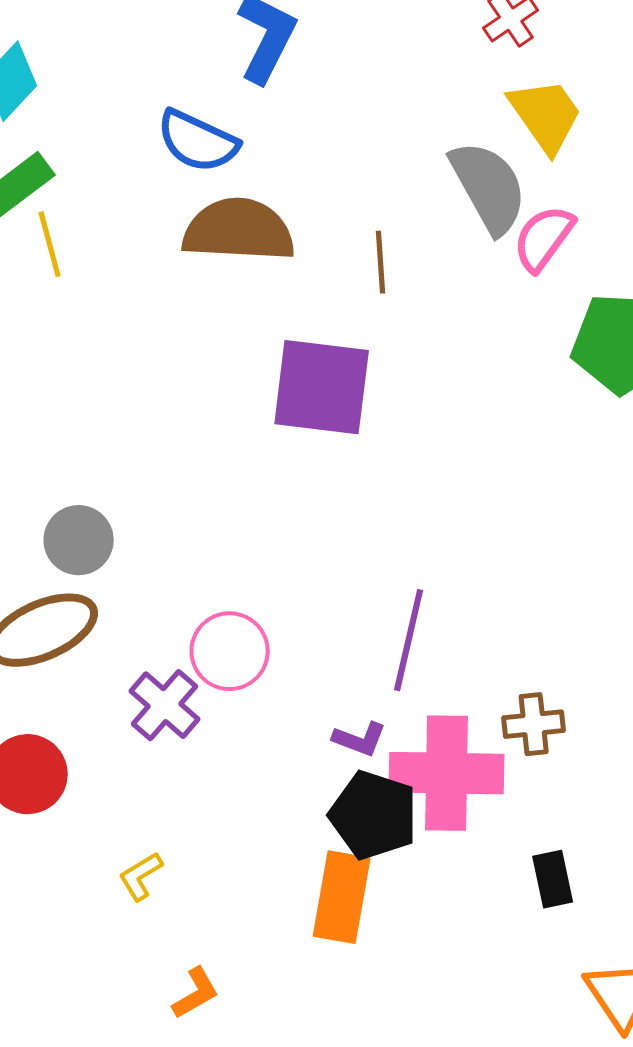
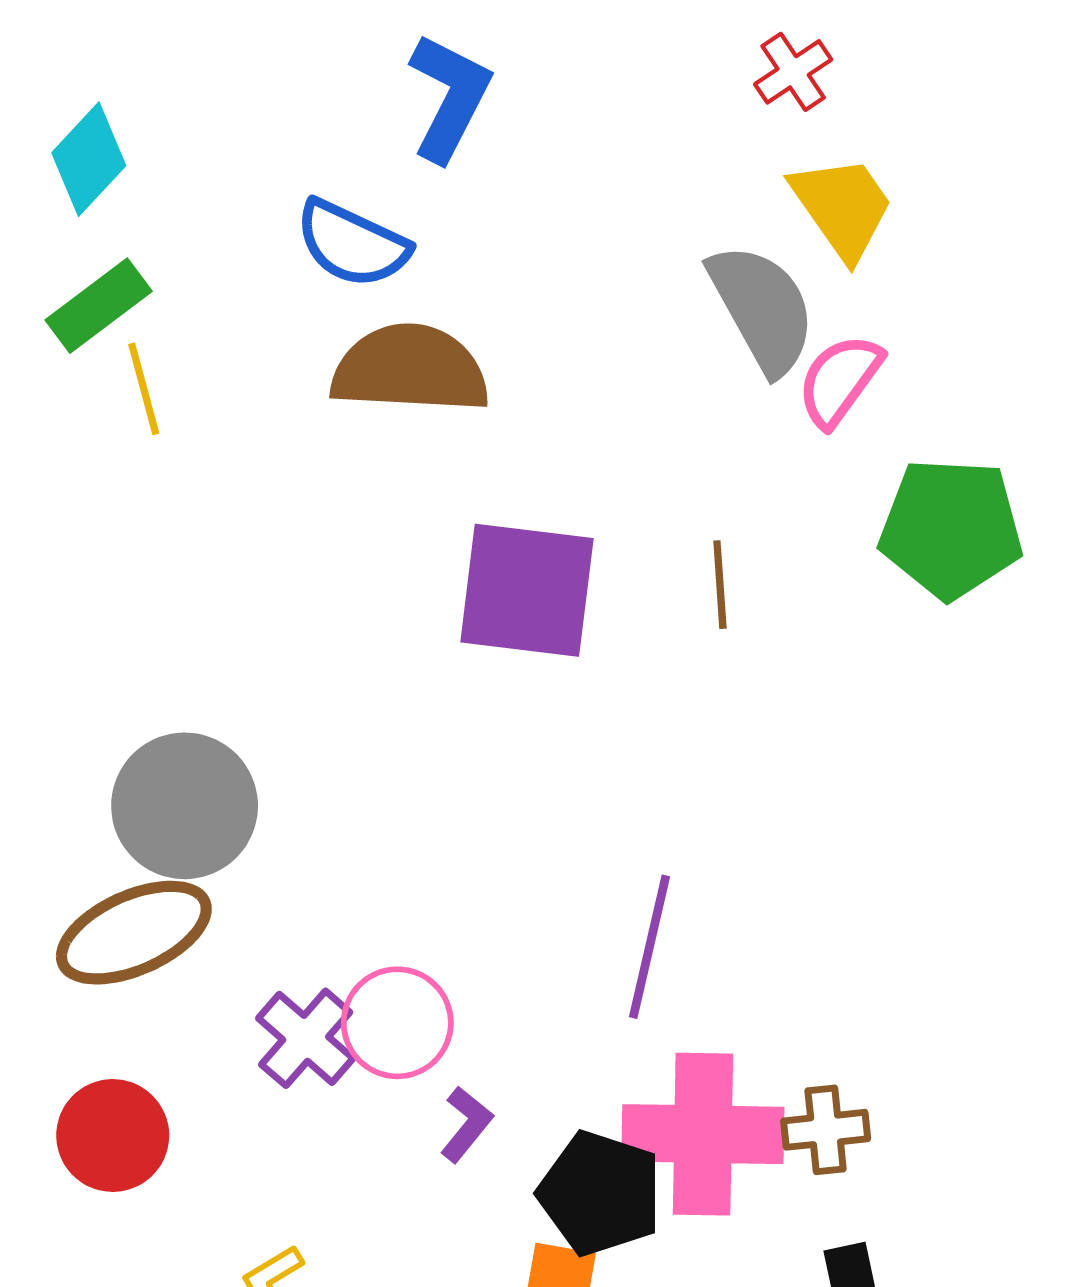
brown line: (381, 262) -> (720, 585), moved
gray circle: (79, 540) -> (185, 806), size x1.5
pink circle: (230, 651) -> (397, 1023), moved
brown cross: (534, 724) -> (826, 1130), moved
purple L-shape: (360, 739) -> (466, 1124), moved, turned -72

